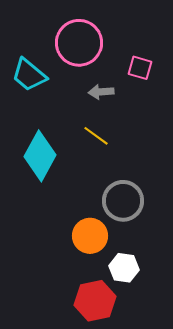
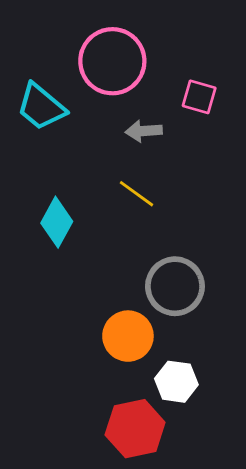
cyan diamond: (40, 156) -> (57, 222), size x0.7

